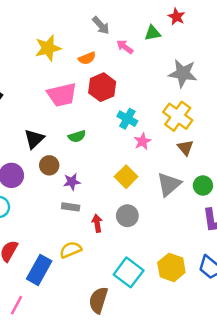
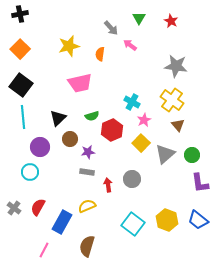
green triangle: (153, 33) -> (139, 18), moved, turned -48
orange semicircle: (87, 58) -> (100, 54), turned 120
red hexagon: (102, 87) -> (112, 130), moved
yellow square: (126, 177) -> (141, 143), moved
brown semicircle: (98, 300) -> (87, 246), moved

